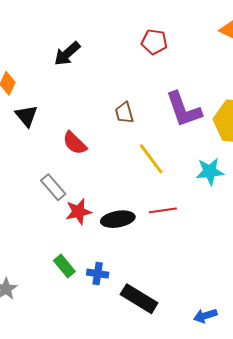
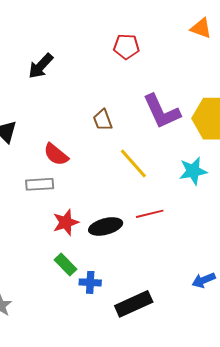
gray rectangle: (53, 187) -> (40, 184), moved, turned -48
green rectangle: (64, 266) -> (66, 265), moved
black rectangle: (139, 299) -> (134, 304), turned -51
blue arrow: (205, 316) -> (204, 280), moved

